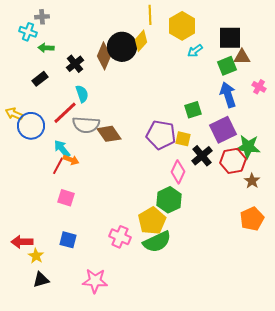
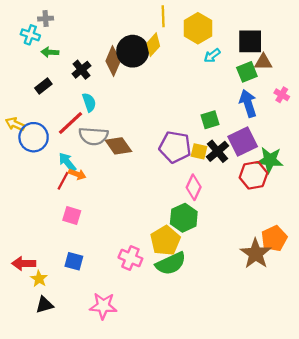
black cross: (202, 156) -> (218, 151), moved
brown star: (252, 181) -> (256, 254), moved, size x1.8

